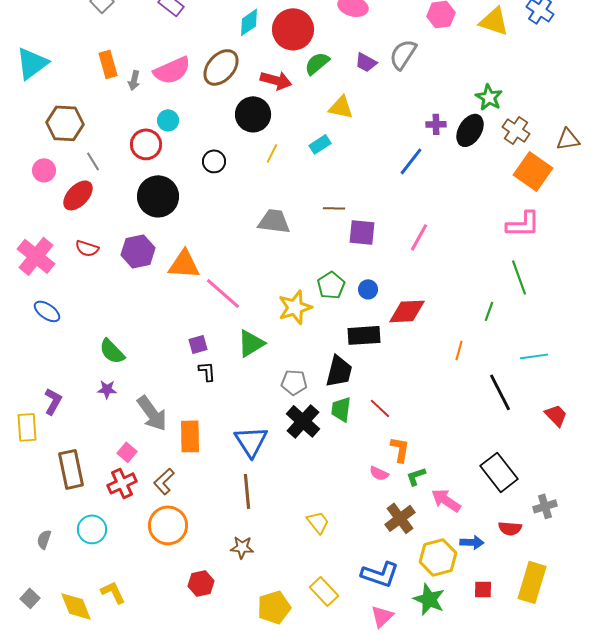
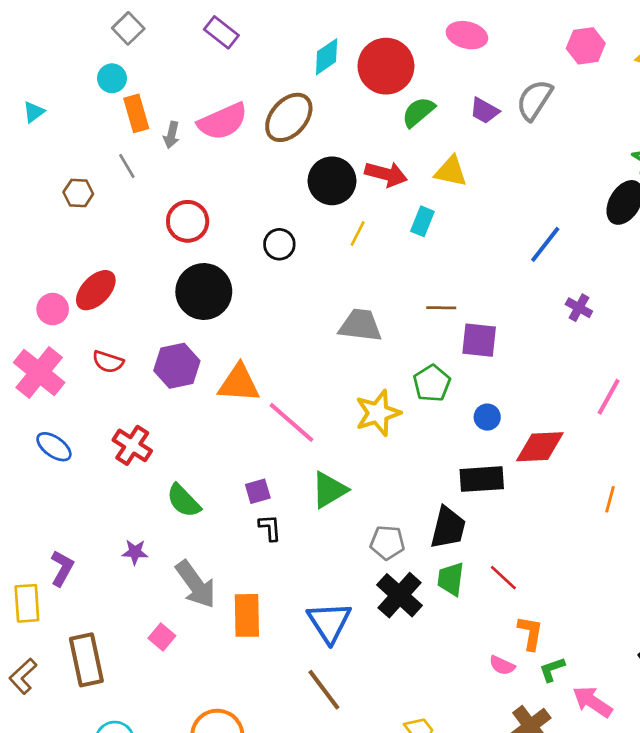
cyan triangle: (32, 63) -> (34, 112), size x0.5
red arrow: (276, 80) -> (386, 174), moved
cyan circle: (168, 120) -> (112, 78), moved
brown hexagon: (65, 123) -> (78, 193), size x0.6
purple cross: (436, 124) -> (579, 308), moved, turned 30
cyan rectangle: (320, 144) -> (422, 221), turned -35
gray line: (93, 161) -> (127, 166), moved
pink circle: (44, 170) -> (53, 309), moved
pink line: (419, 237) -> (609, 397), moved
green pentagon: (331, 285) -> (432, 383), moved
yellow star: (295, 307) -> (378, 413), moved
green semicircle: (112, 351) -> (184, 501), moved
brown L-shape: (164, 481) -> (23, 676), moved
red cross: (122, 483) -> (132, 445), moved, turned -32
brown line: (247, 491) -> (324, 690), turned -32

